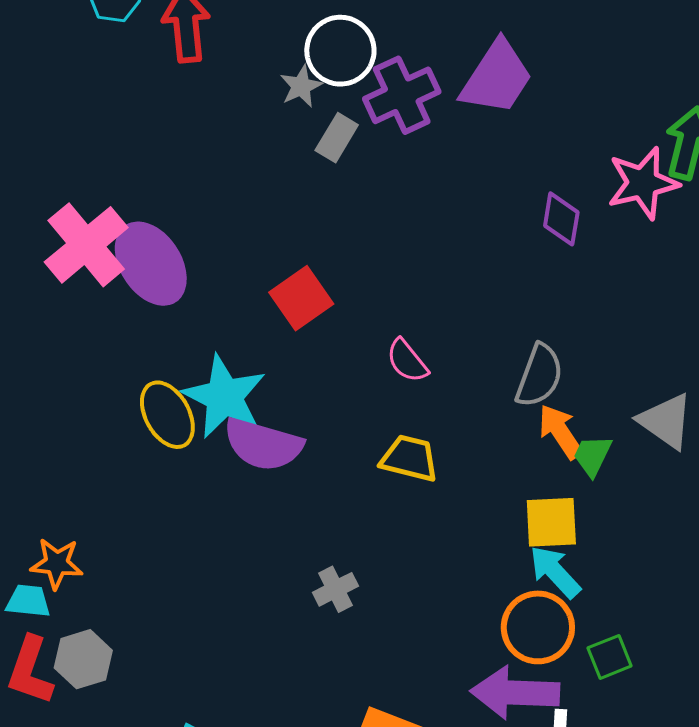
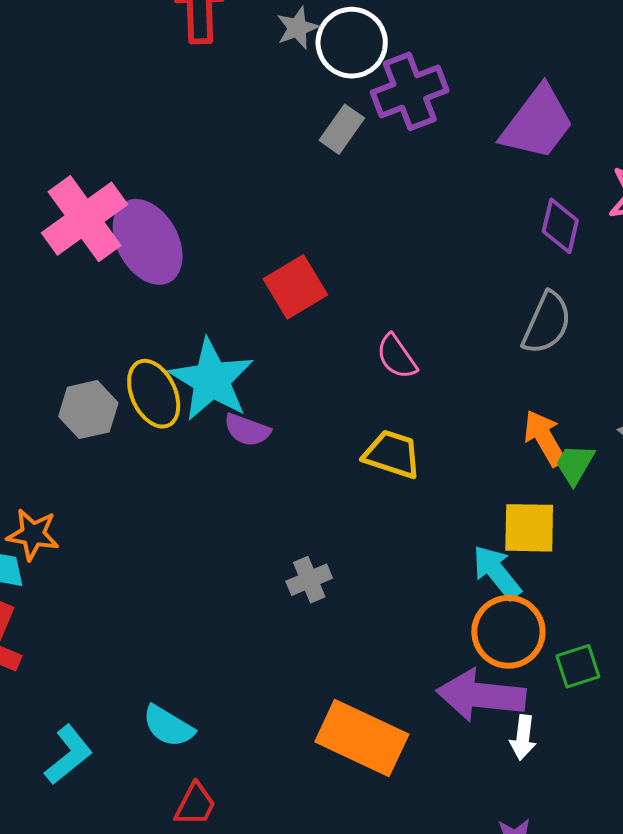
purple trapezoid: (497, 78) -> (537, 123), moved
gray star: (301, 86) -> (297, 28), moved
gray semicircle: (539, 376) -> (547, 323), moved
purple semicircle: (263, 444) -> (247, 430), size x0.6
cyan arrow: (555, 572) -> (497, 572), moved
gray hexagon: (83, 659) -> (88, 410), moved

